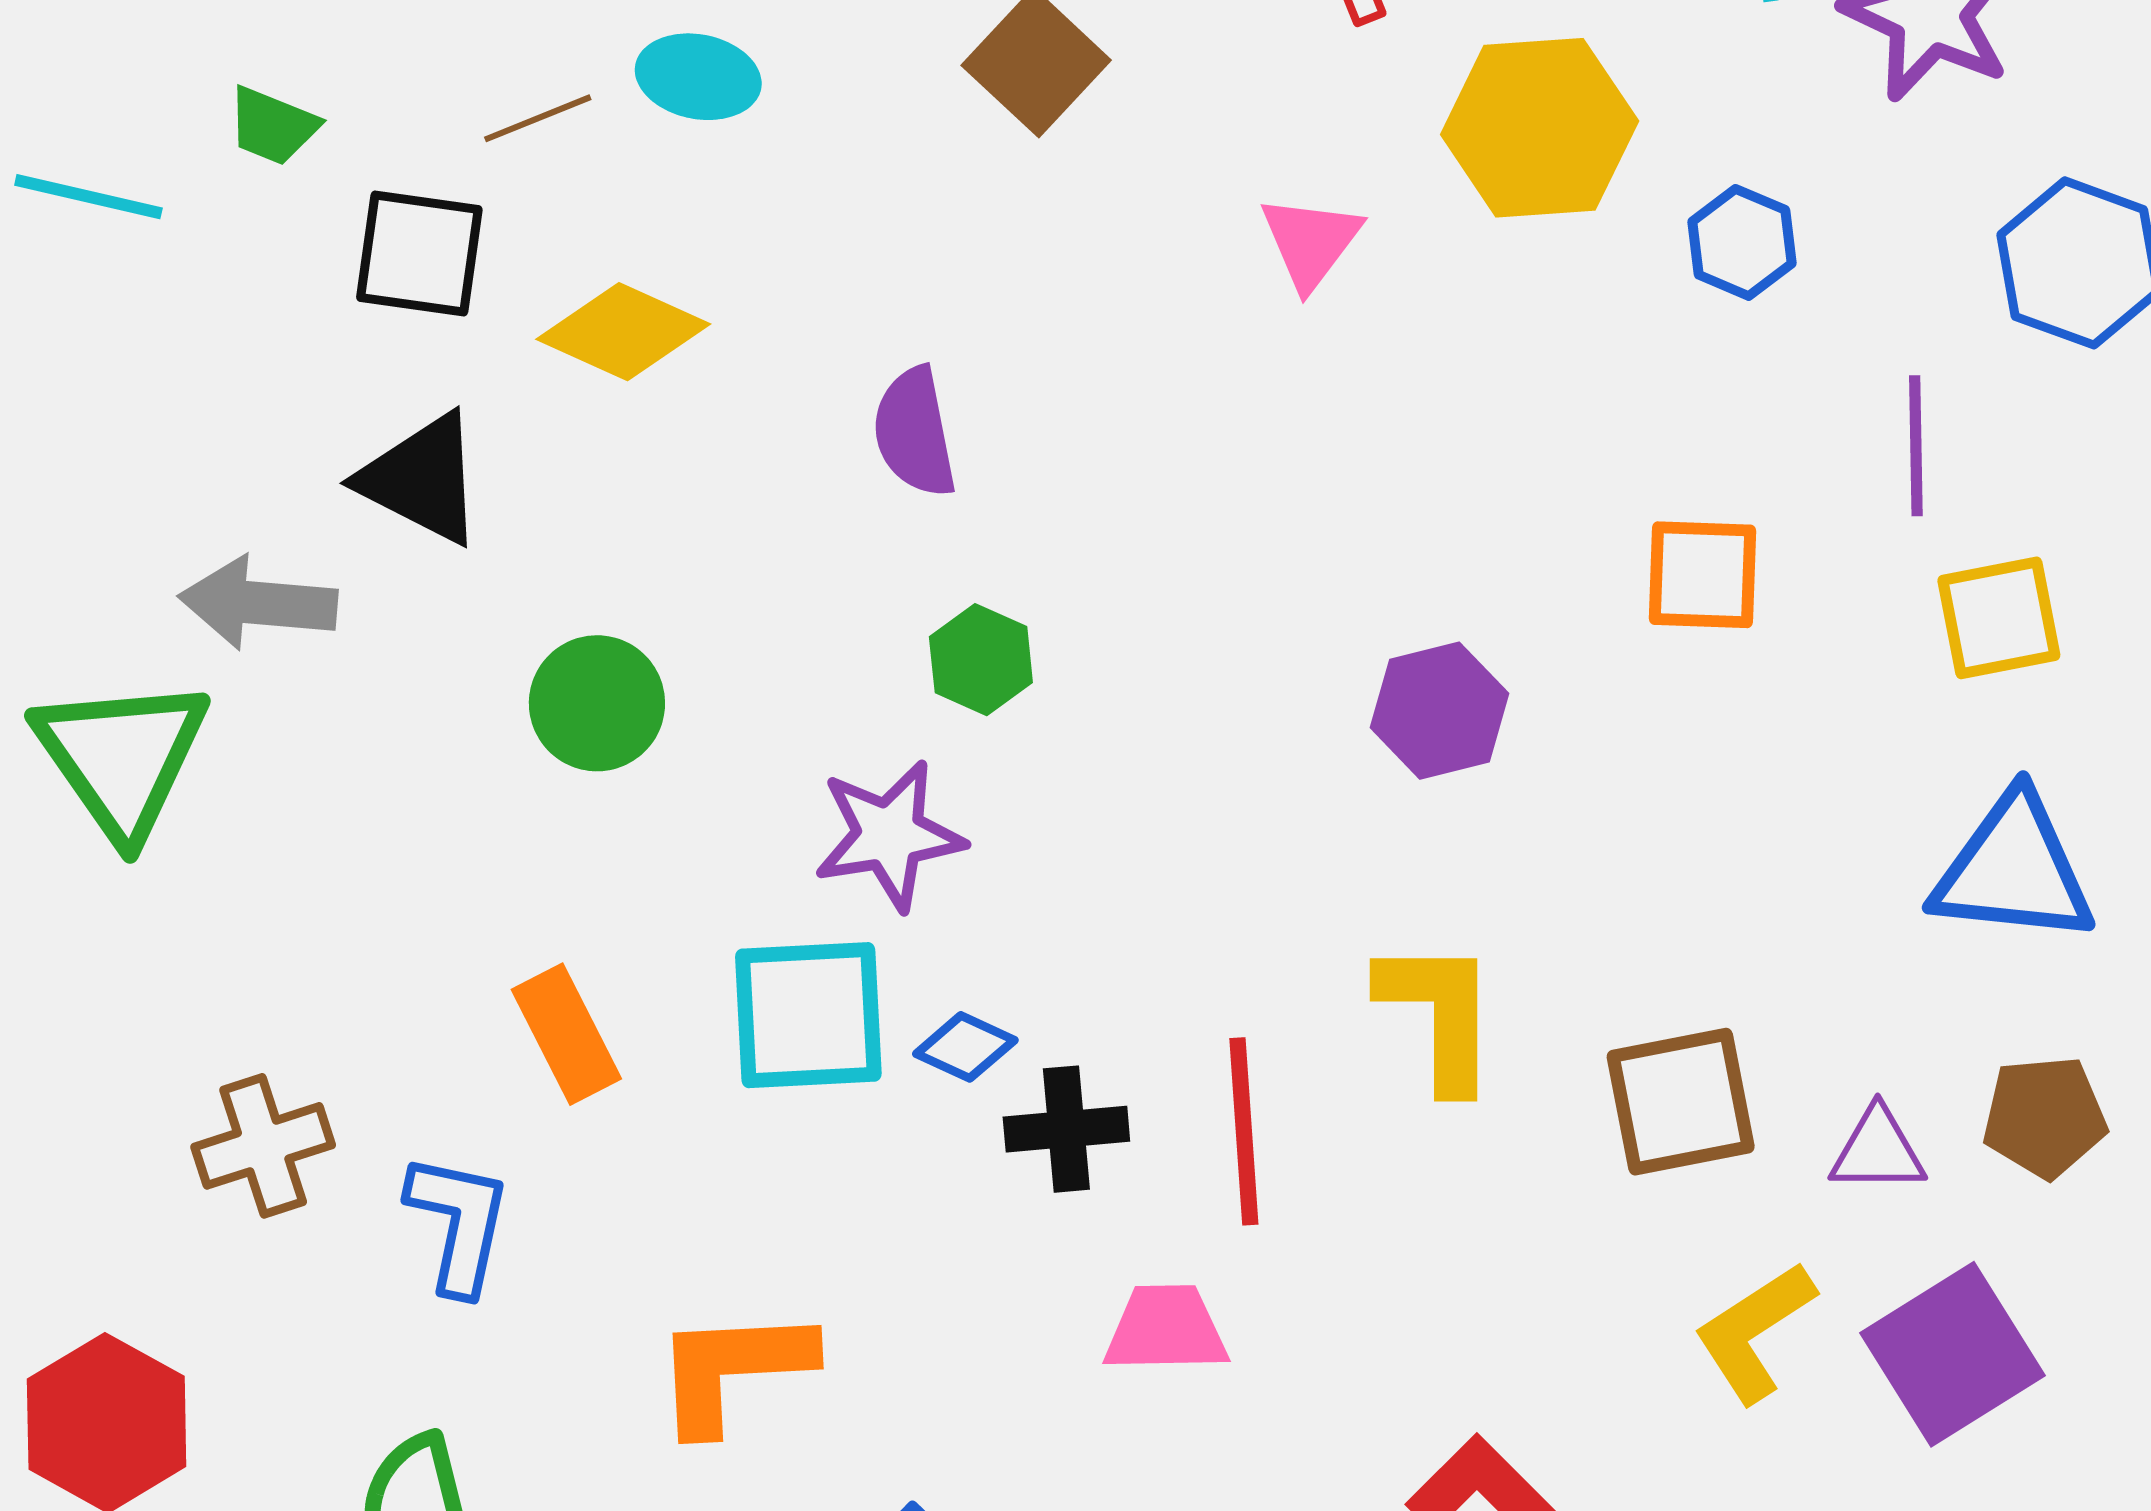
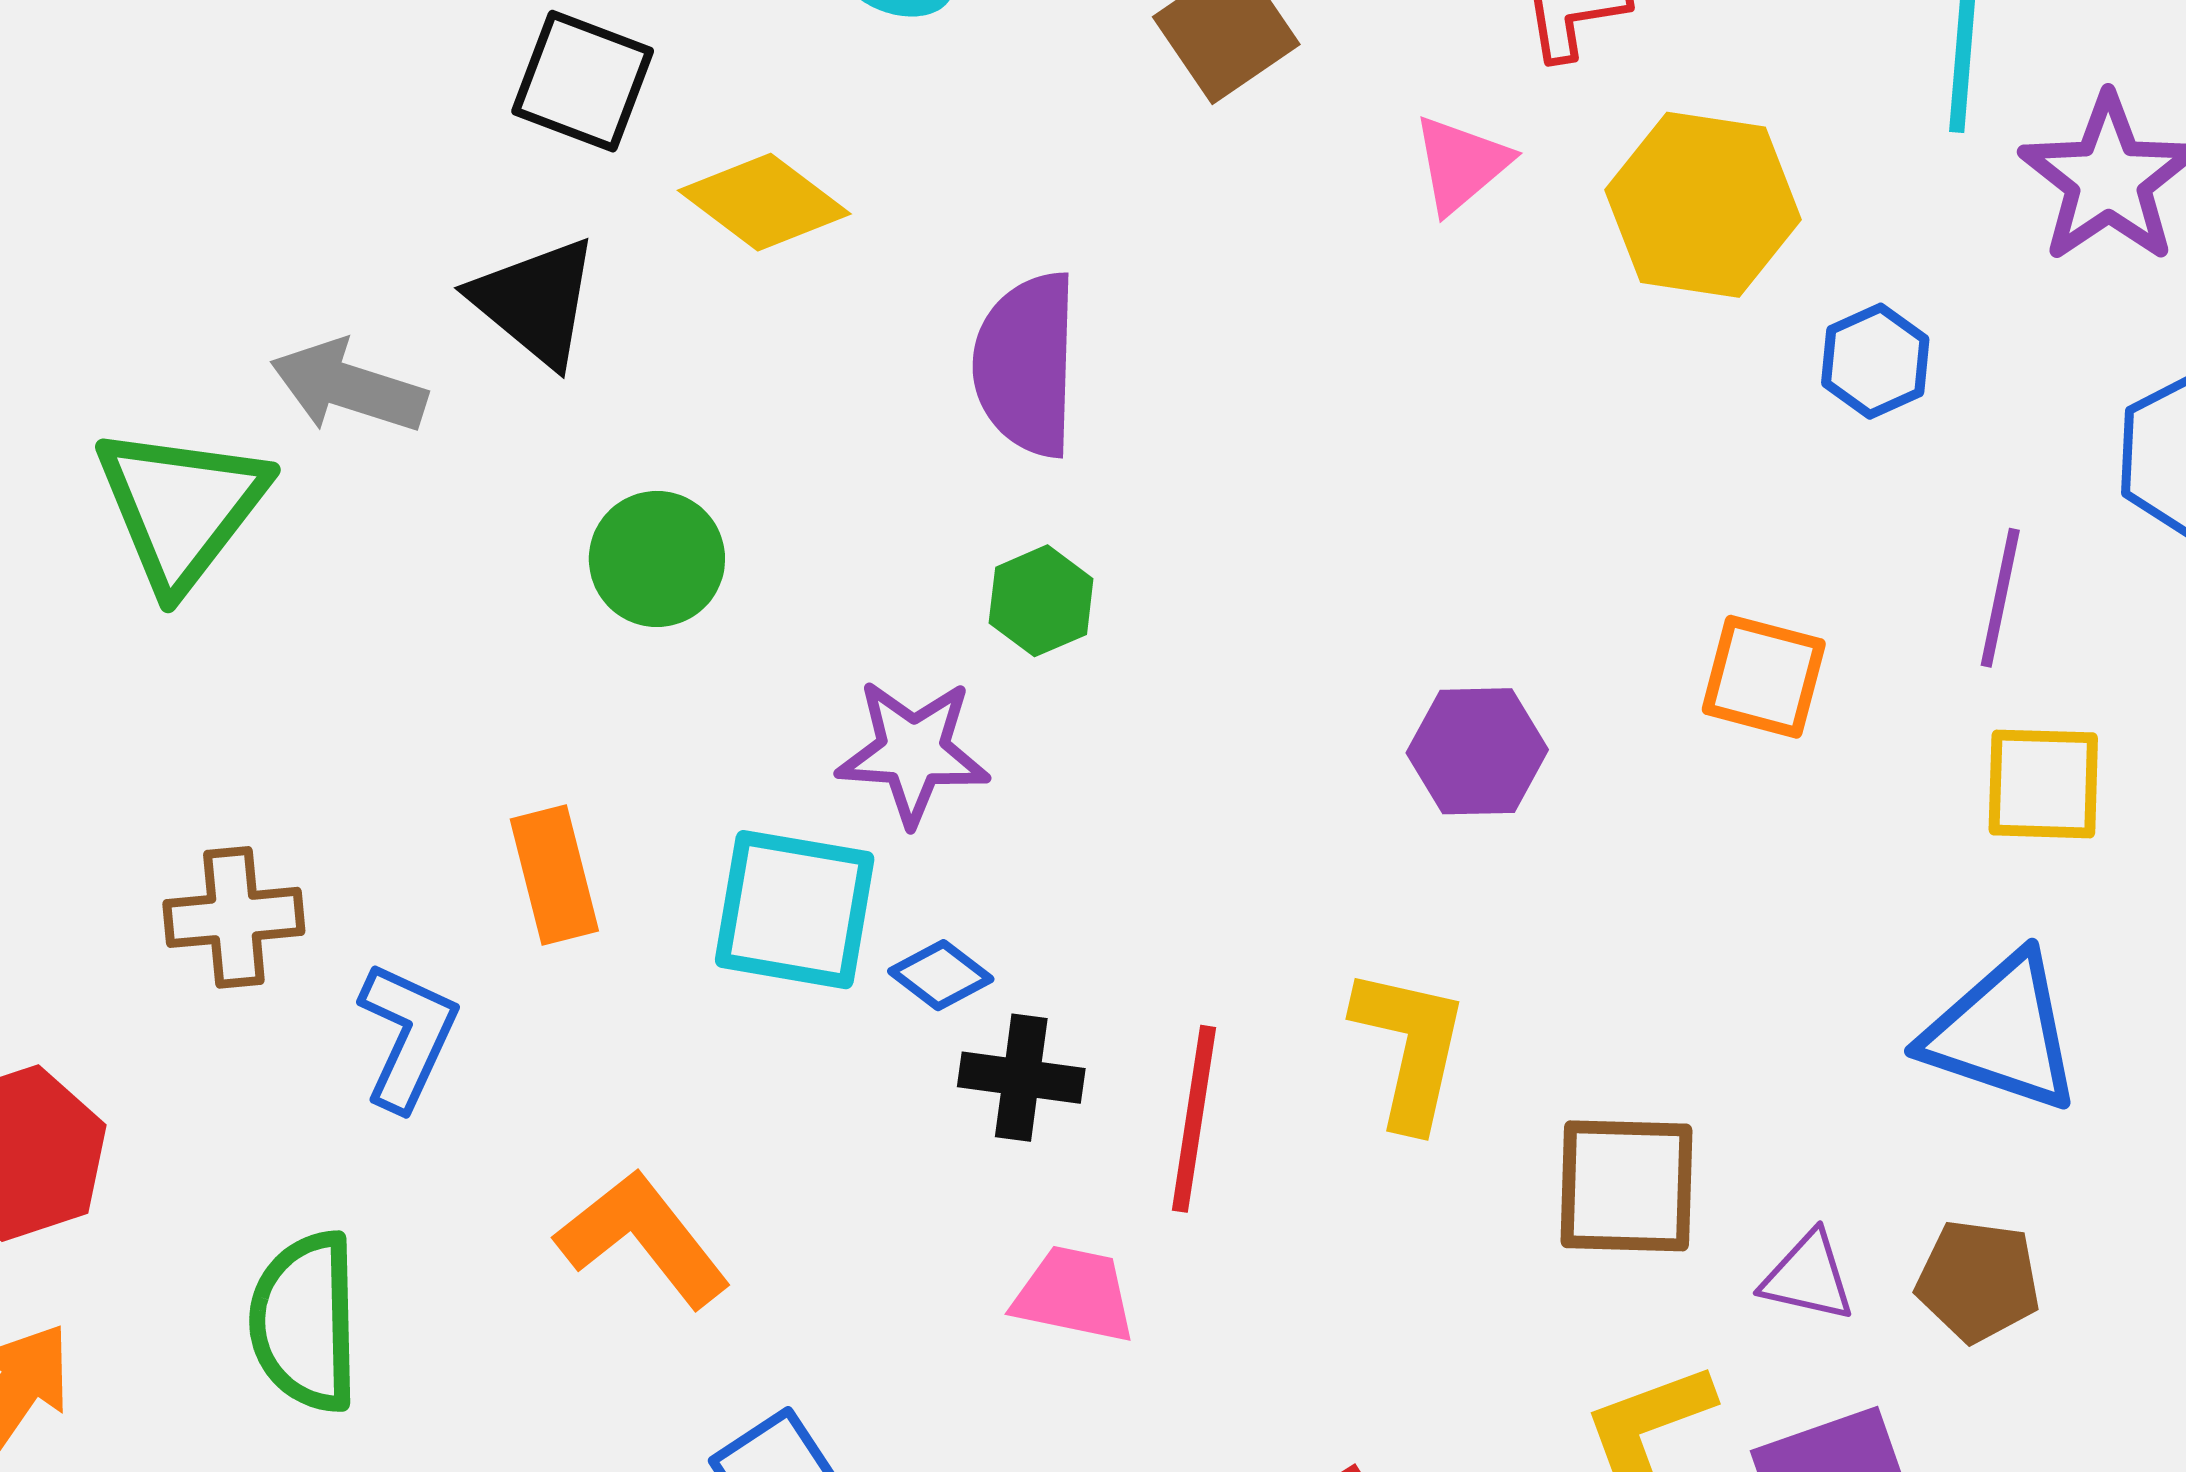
pink triangle: (1311, 242) -> (1461, 164), moved
purple semicircle: (915, 432) -> (1026, 364), size x1.4
orange L-shape: (733, 1369) -> (643, 1239), turned 42

